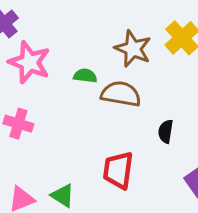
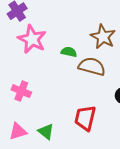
pink cross: (18, 124) -> (21, 91), moved

